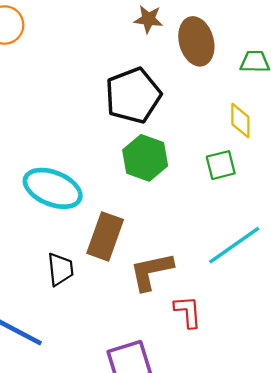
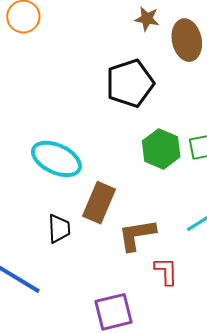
green hexagon: (145, 158) -> (161, 149), moved

